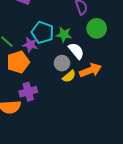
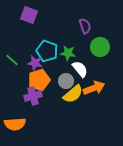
orange pentagon: (18, 62) -> (39, 80), moved
yellow semicircle: (69, 76) -> (73, 94), size x1.5
purple cross: (28, 92) -> (33, 96), moved

